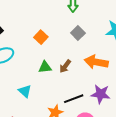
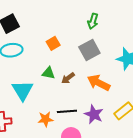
gray square: (78, 33) -> (89, 50), size x1.5
cyan triangle: (25, 91) -> (23, 90), size x1.6

